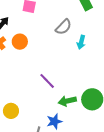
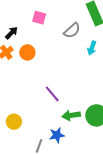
gray semicircle: (63, 27) -> (72, 31), moved
cyan arrow: (81, 42) -> (92, 48), moved

